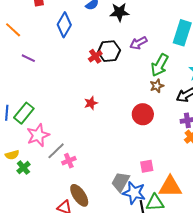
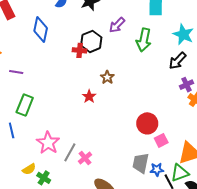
red cross: (95, 56) -> (80, 50), turned -32
brown star: (157, 86) -> (107, 77), moved
green rectangle: (24, 113) -> (25, 105), moved
red circle: (143, 114) -> (147, 123), moved
blue star: (134, 193) -> (157, 170), size x0.6

